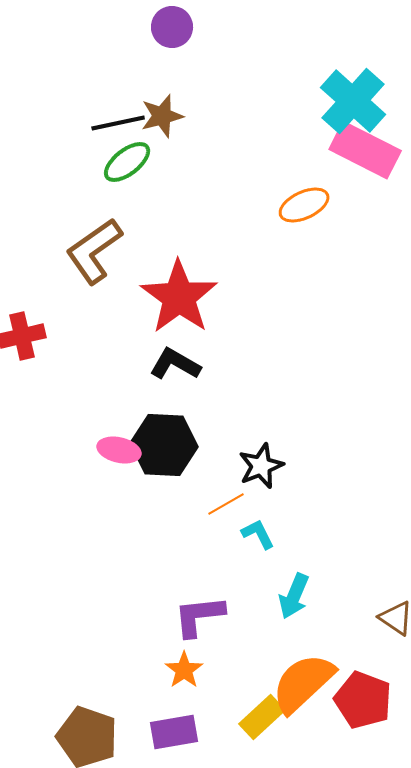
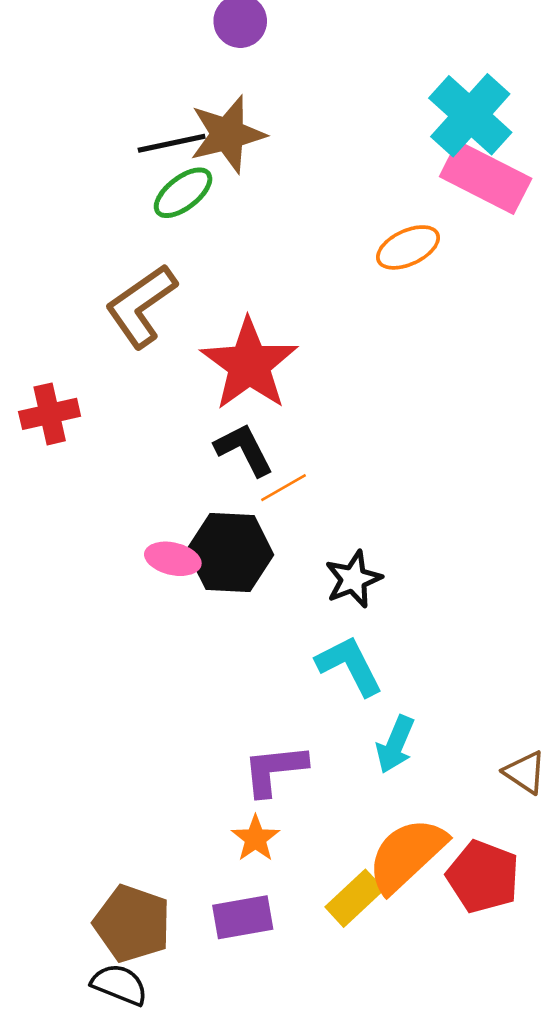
brown star: (162, 116) -> (228, 134), size x1.4
black L-shape: (175, 364) -> (244, 450), turned 33
orange line: (226, 504) -> (283, 488), moved
cyan L-shape: (258, 534) -> (350, 666), size x1.6

